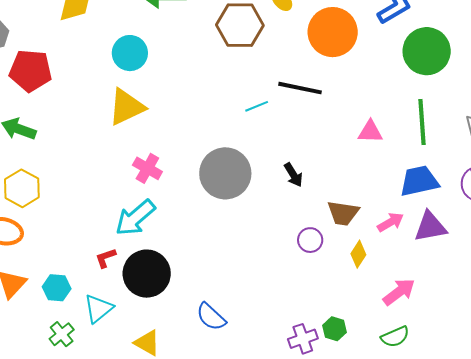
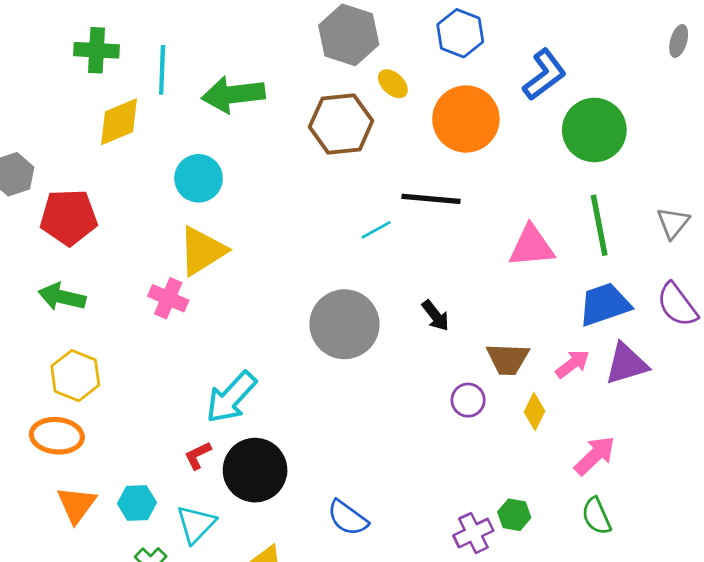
pink triangle: (370, 132) -> (532, 246), size x1.4
pink cross: (147, 168) -> (168, 298), moved
green semicircle: (395, 337) -> (596, 516), turned 96

